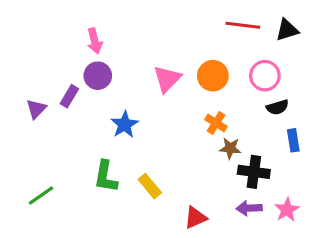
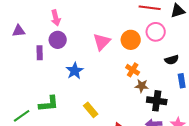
pink circle: (265, 76) -> (156, 32), moved
purple rectangle: (69, 96) -> (40, 53), turned -32
purple triangle: (36, 109) -> (19, 31), moved, turned 40
green L-shape: (106, 177) -> (49, 104), moved, turned -105

